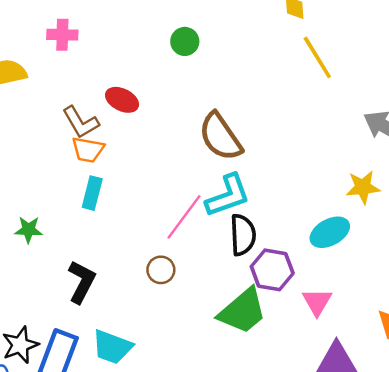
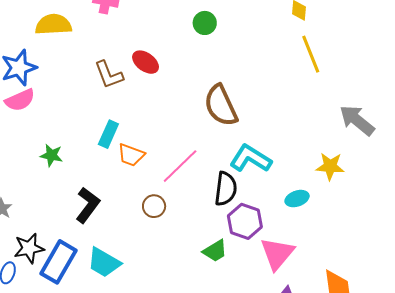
orange trapezoid: (88, 150) -> (131, 155), moved
cyan L-shape: (228, 196) -> (251, 159), moved, turned -138
cyan ellipse: (330, 232) -> (297, 199), size x0.7
pink triangle: (317, 302) -> (277, 254), size x1.4
green trapezoid: (243, 311) -> (215, 251), size x0.6

